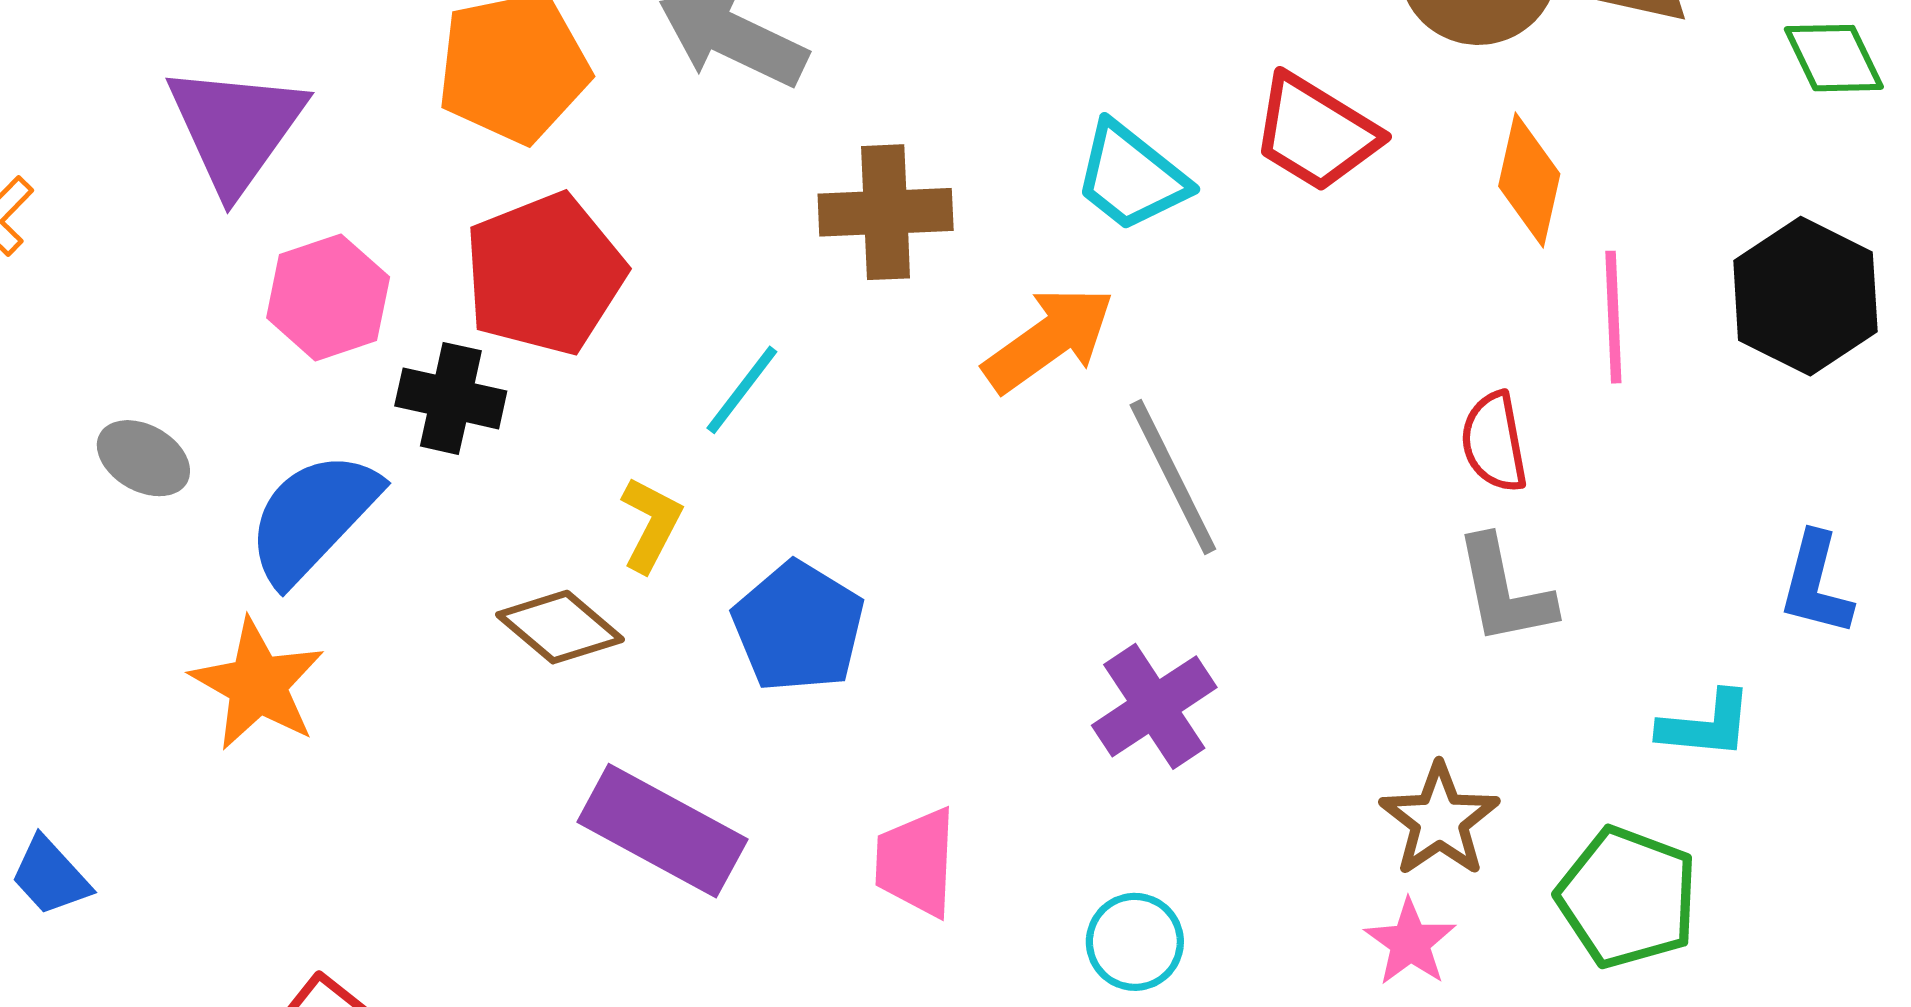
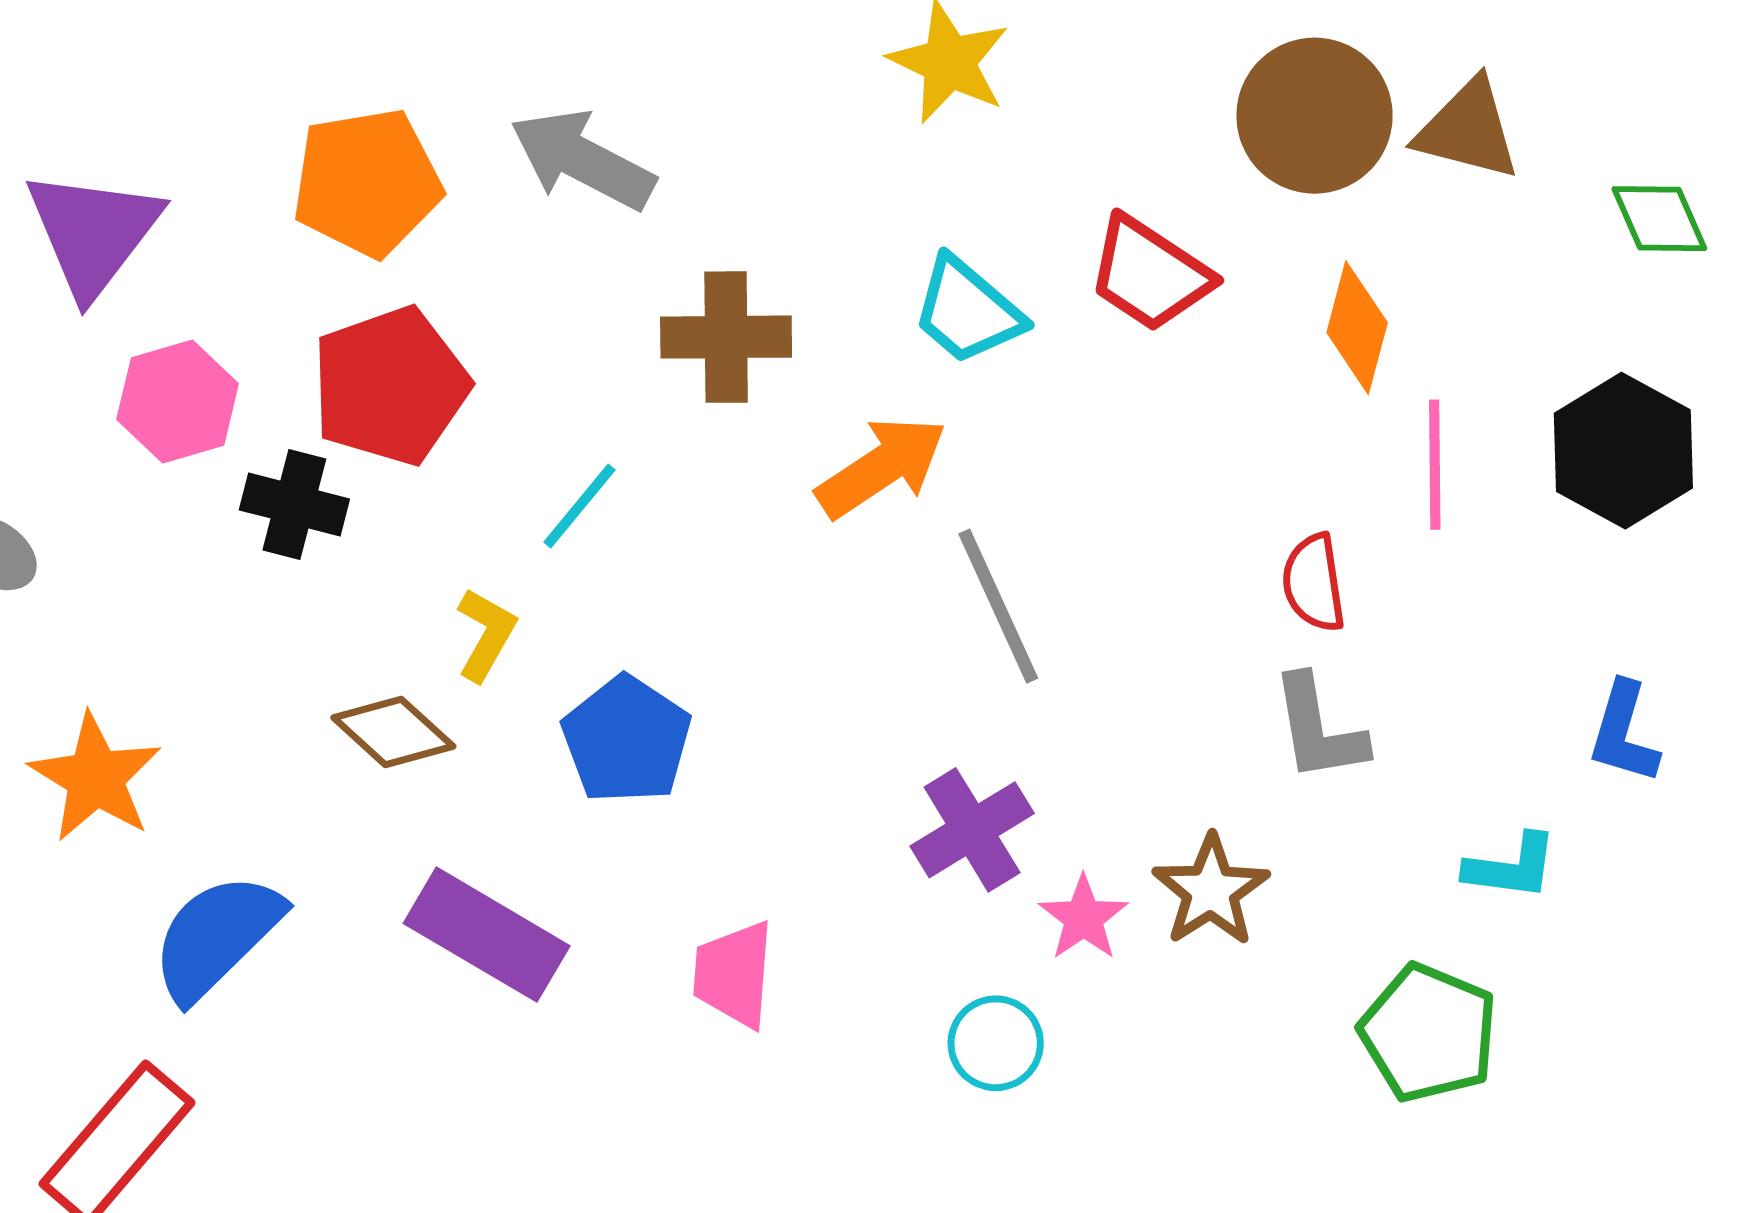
blue semicircle: (313, 517) -> (217, 937), moved
brown star: (1439, 820) -> (1211, 891), moved
cyan circle: (1135, 942) -> (996, 1043), moved
pink star: (1410, 942) -> (1083, 918), moved

